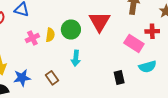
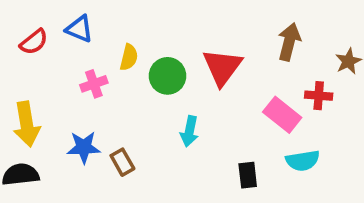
yellow semicircle: (50, 35) -> (129, 57), moved
cyan arrow: (76, 58) -> (189, 131), moved
blue star: (22, 78) -> (84, 147), moved

